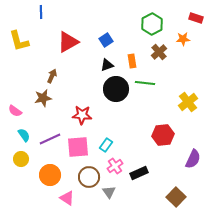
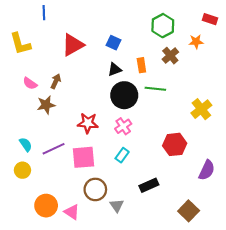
blue square: (106, 40) -> (114, 43), turned -32
pink semicircle: (15, 111) -> (30, 83), moved
cyan rectangle: (106, 145) -> (122, 155), moved
pink cross: (115, 166) -> (123, 126), moved
orange circle: (50, 175) -> (46, 206), moved

